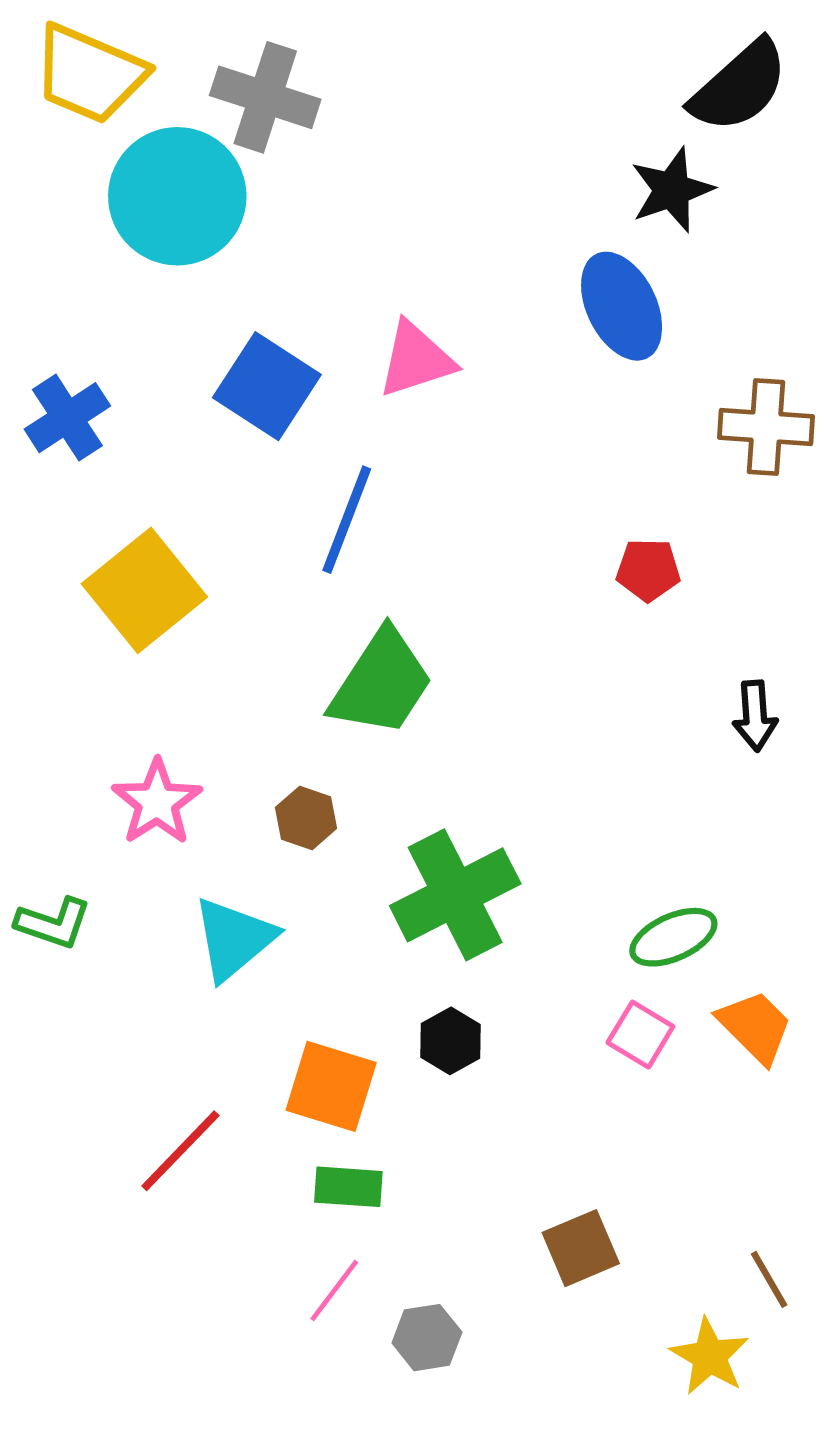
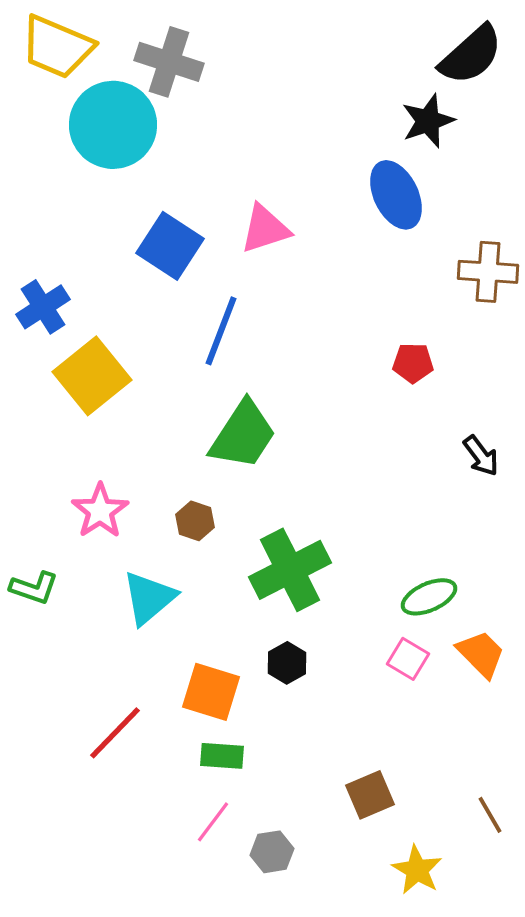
blue cross: (67, 418) -> (43, 307), moved
black arrow: (755, 716) -> (481, 456), turned -33
yellow star: (709, 1356) -> (417, 870), moved

